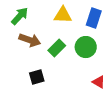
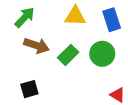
blue rectangle: (94, 18) -> (112, 20), turned -36
black square: (37, 77) -> (29, 89), moved

